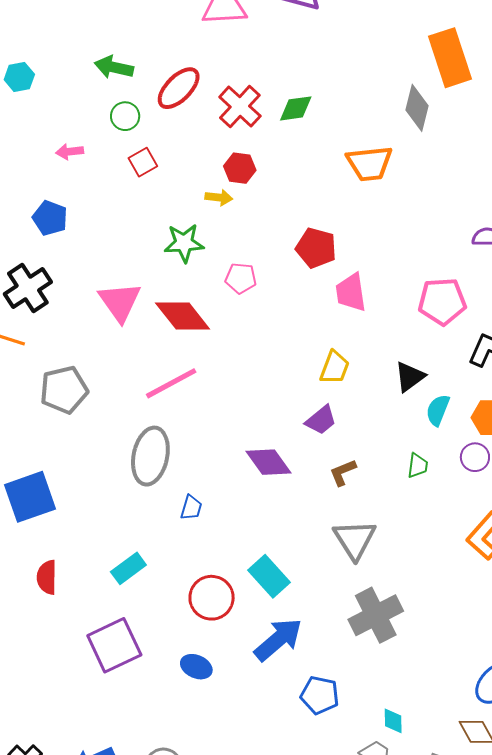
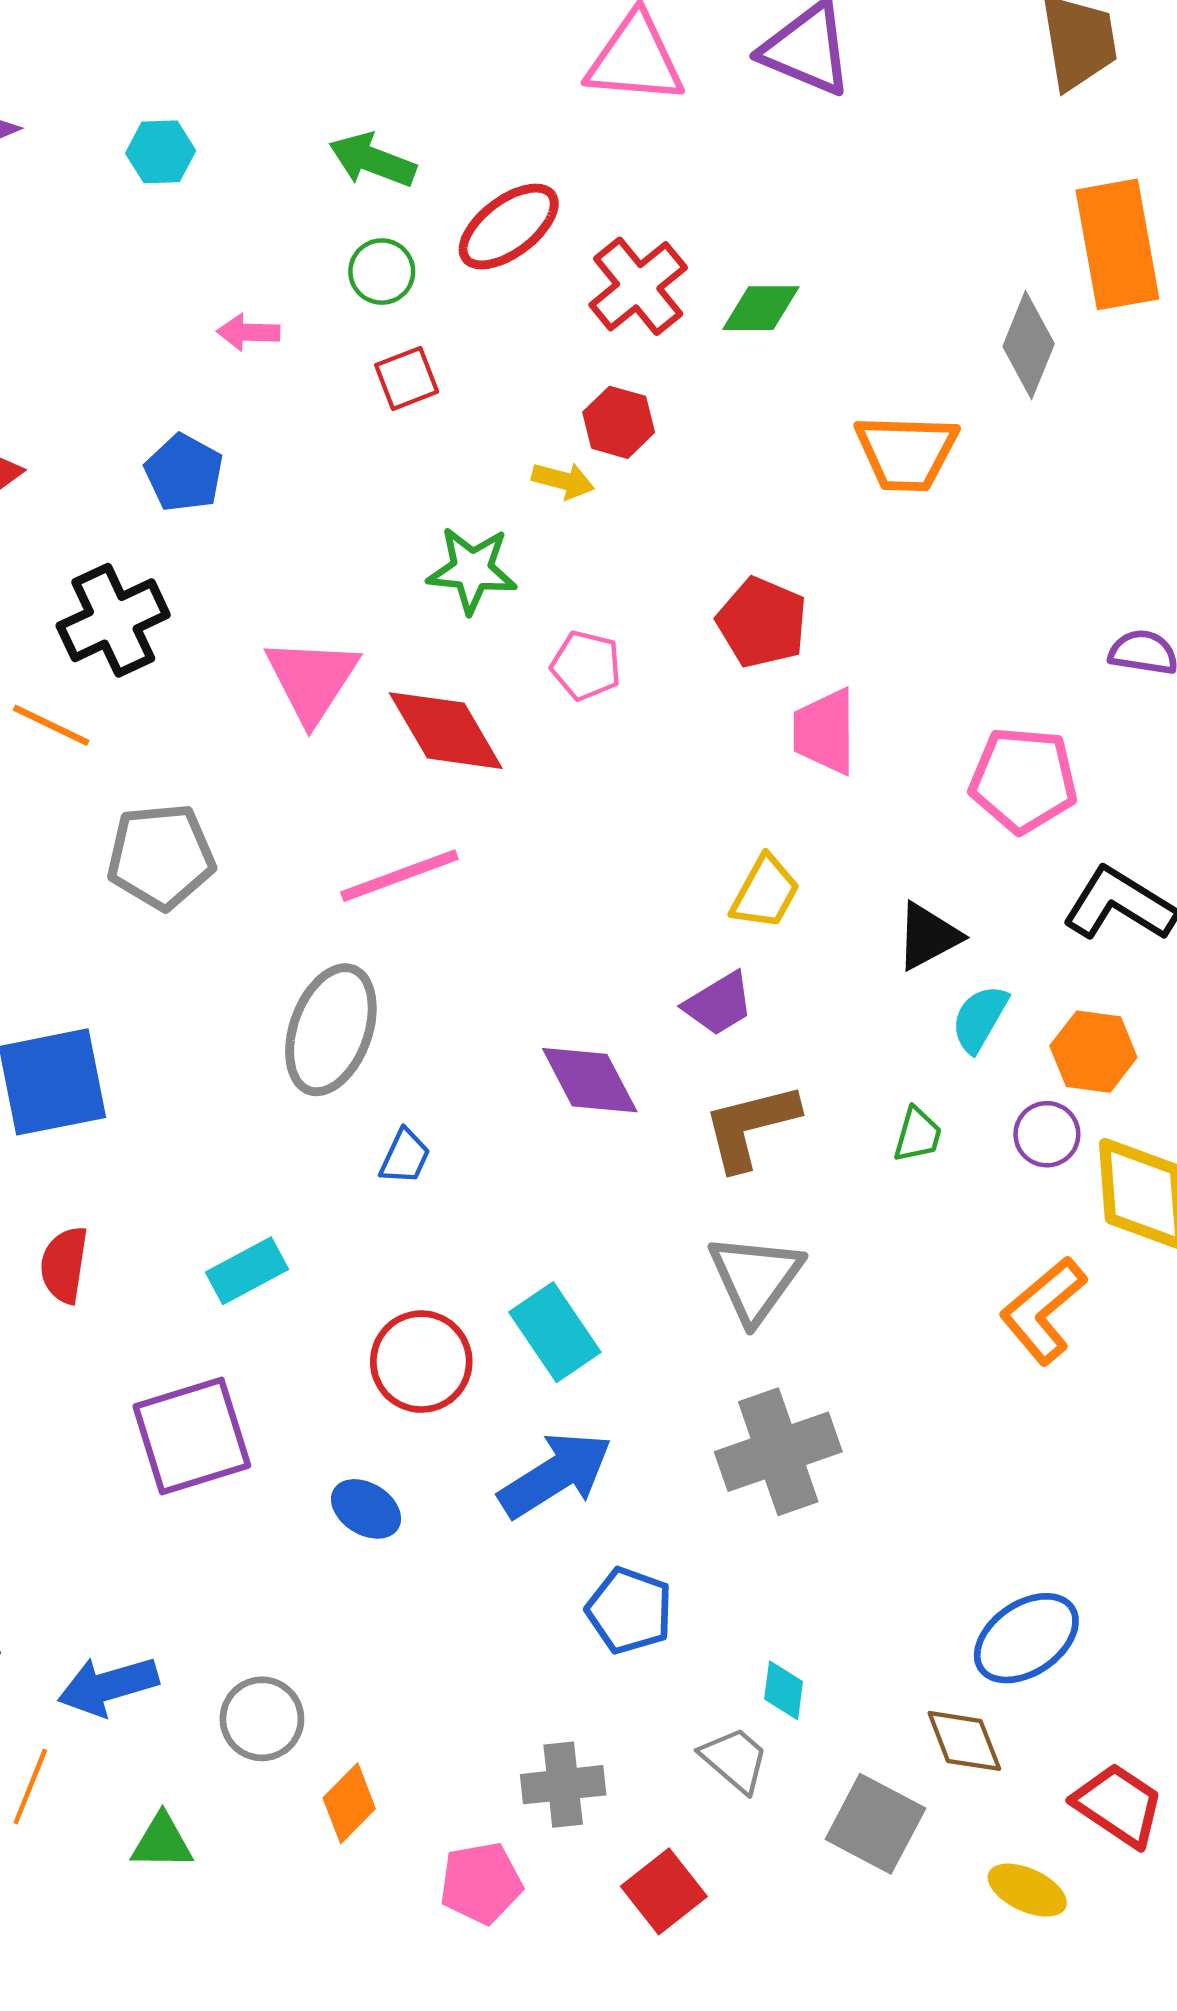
brown L-shape: (343, 472) -> (750, 1126), size x1.6

